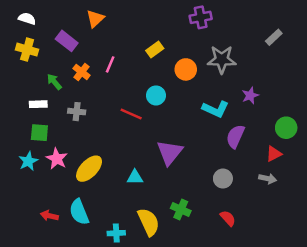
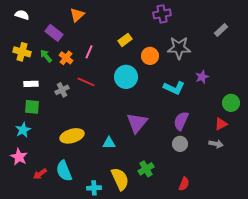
yellow cross: (27, 50) -> (22, 52), moved
green arrow: (54, 82) -> (46, 56), moved
cyan circle: (156, 95) -> (126, 77), size x1.5
gray cross: (77, 112) -> (62, 90), turned -32
red line: (131, 114) -> (86, 82), moved
purple semicircle: (235, 136) -> (181, 121), moved
pink star: (57, 159) -> (19, 157), moved
yellow ellipse: (89, 169) -> (72, 136), turned 30
green cross: (181, 210) -> (146, 169), turned 35
red arrow: (49, 216) -> (40, 174), turned -48
red semicircle: (228, 218) -> (184, 184), moved, turned 64

